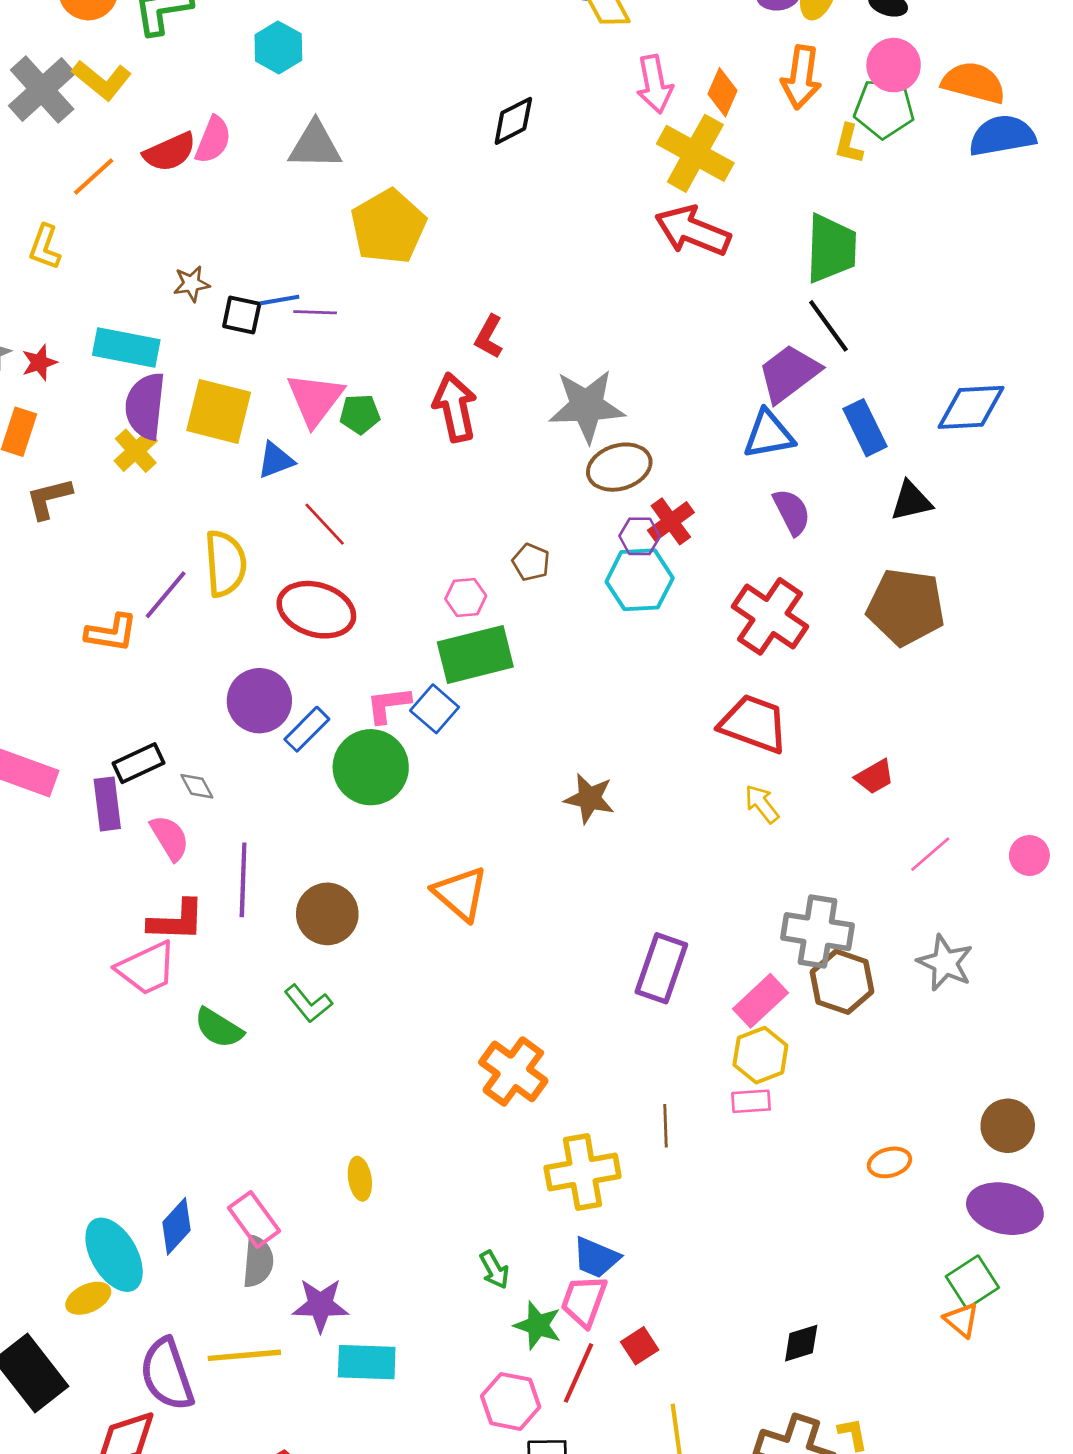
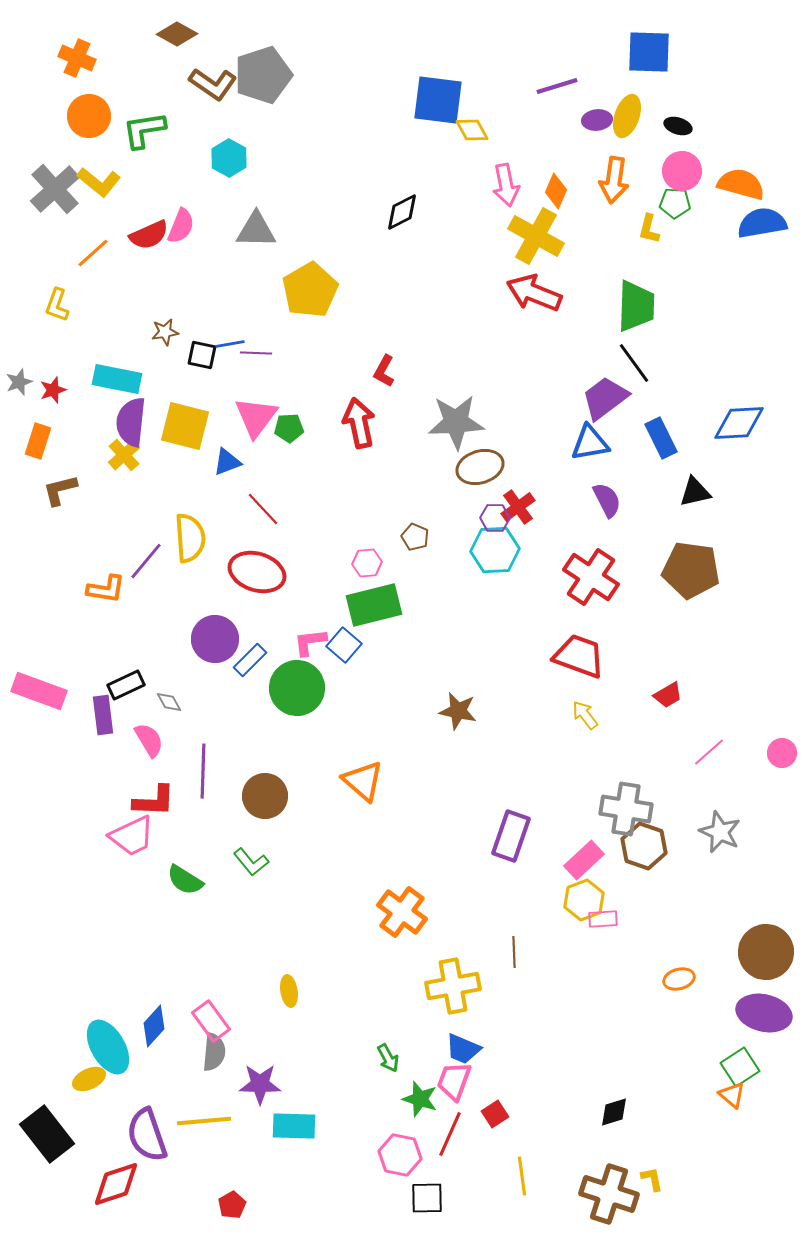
green pentagon: (884, 109) -> (675, 203), size x0.7
pink rectangle: (751, 1101) -> (603, 919), moved
brown circle: (1008, 1126) -> (766, 952), size x1.4

